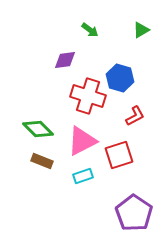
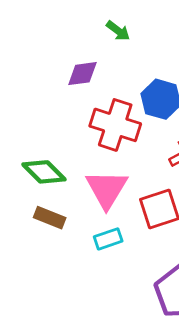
pink triangle: (82, 141) -> (107, 189), turned -32

